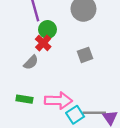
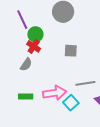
gray square: (85, 55) -> (71, 51), turned 32
gray line: (94, 113) -> (85, 83), moved

